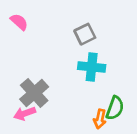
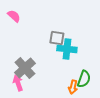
gray square: (85, 34) -> (57, 38), moved, turned 35
pink arrow: (25, 114) -> (18, 83), turned 91

